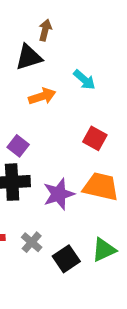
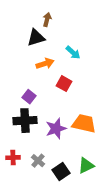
red square: (95, 138) -> (64, 84), moved

